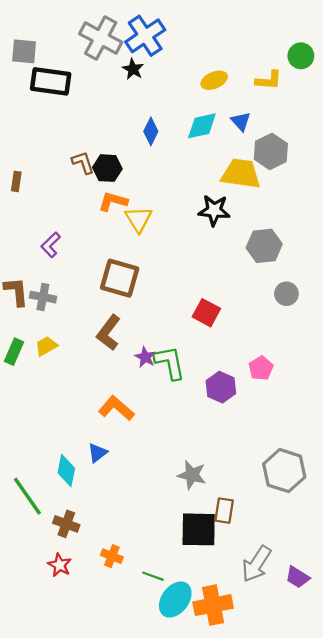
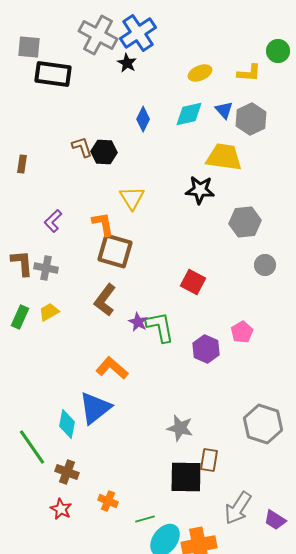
gray hexagon: (271, 151) -> (251, 119), moved
orange L-shape: (113, 201) -> (103, 224), moved, turned 64
blue triangle: (97, 453) -> (95, 408), size x1.8
green line: (153, 576) -> (145, 519), turned -36

